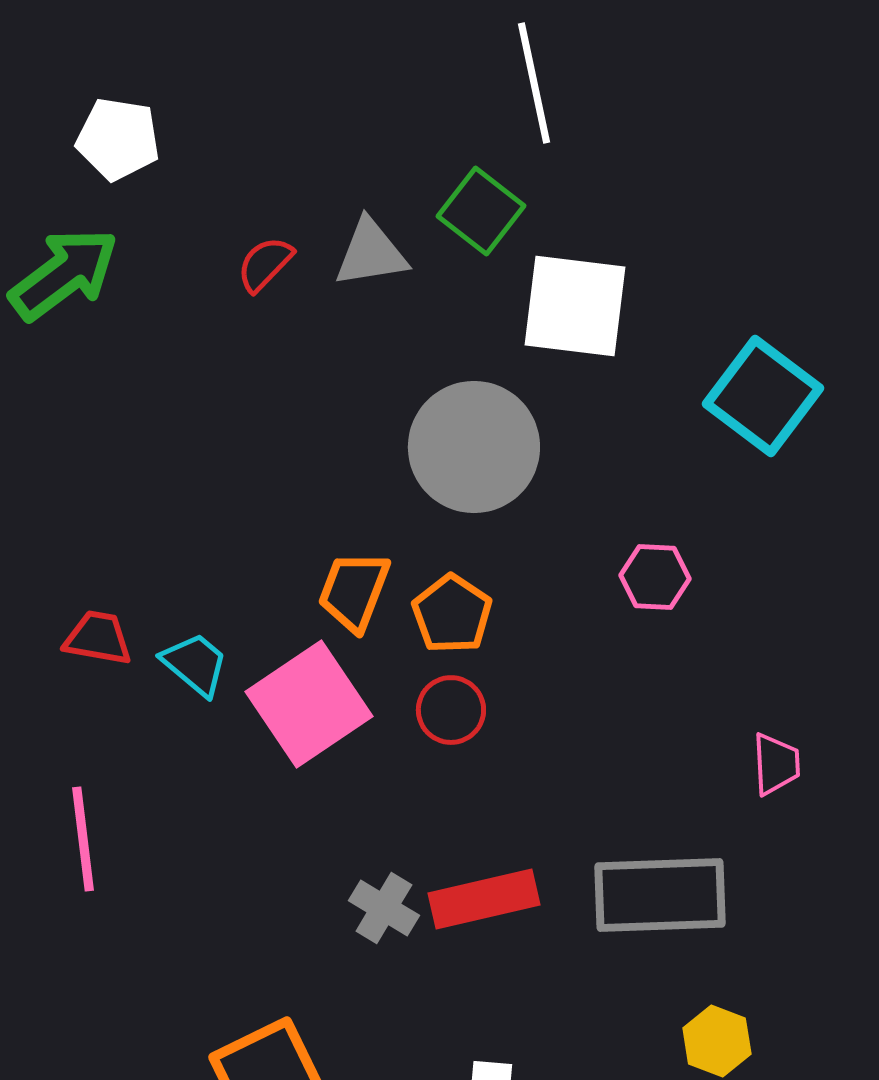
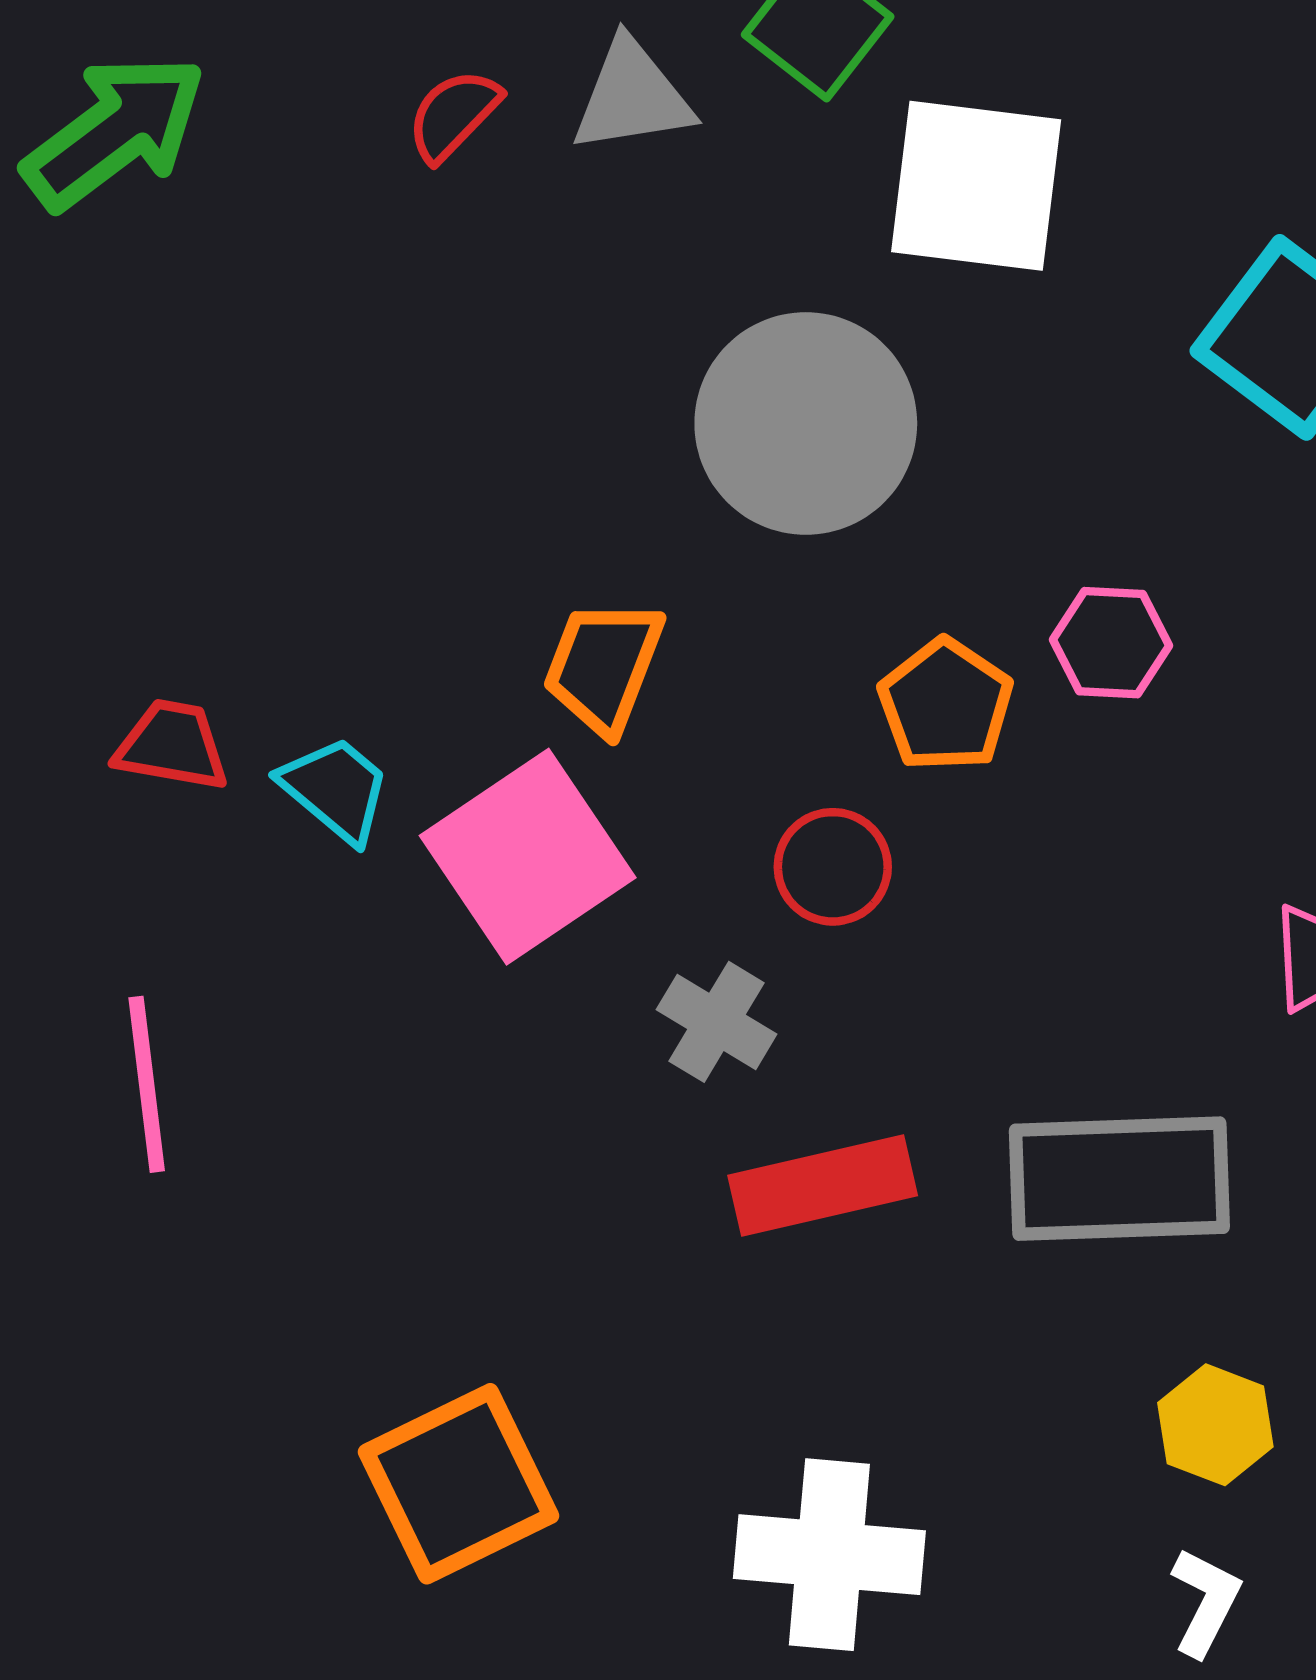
orange pentagon: (452, 614) -> (946, 705), moved
red circle: (451, 710) -> (833, 867), moved
gray cross: (384, 908) -> (716, 1022), moved

